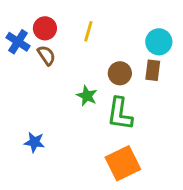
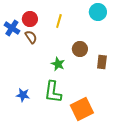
cyan circle: (159, 42) -> (98, 12), moved
brown rectangle: (153, 70) -> (102, 62), moved
green L-shape: (120, 114) -> (53, 92), moved

